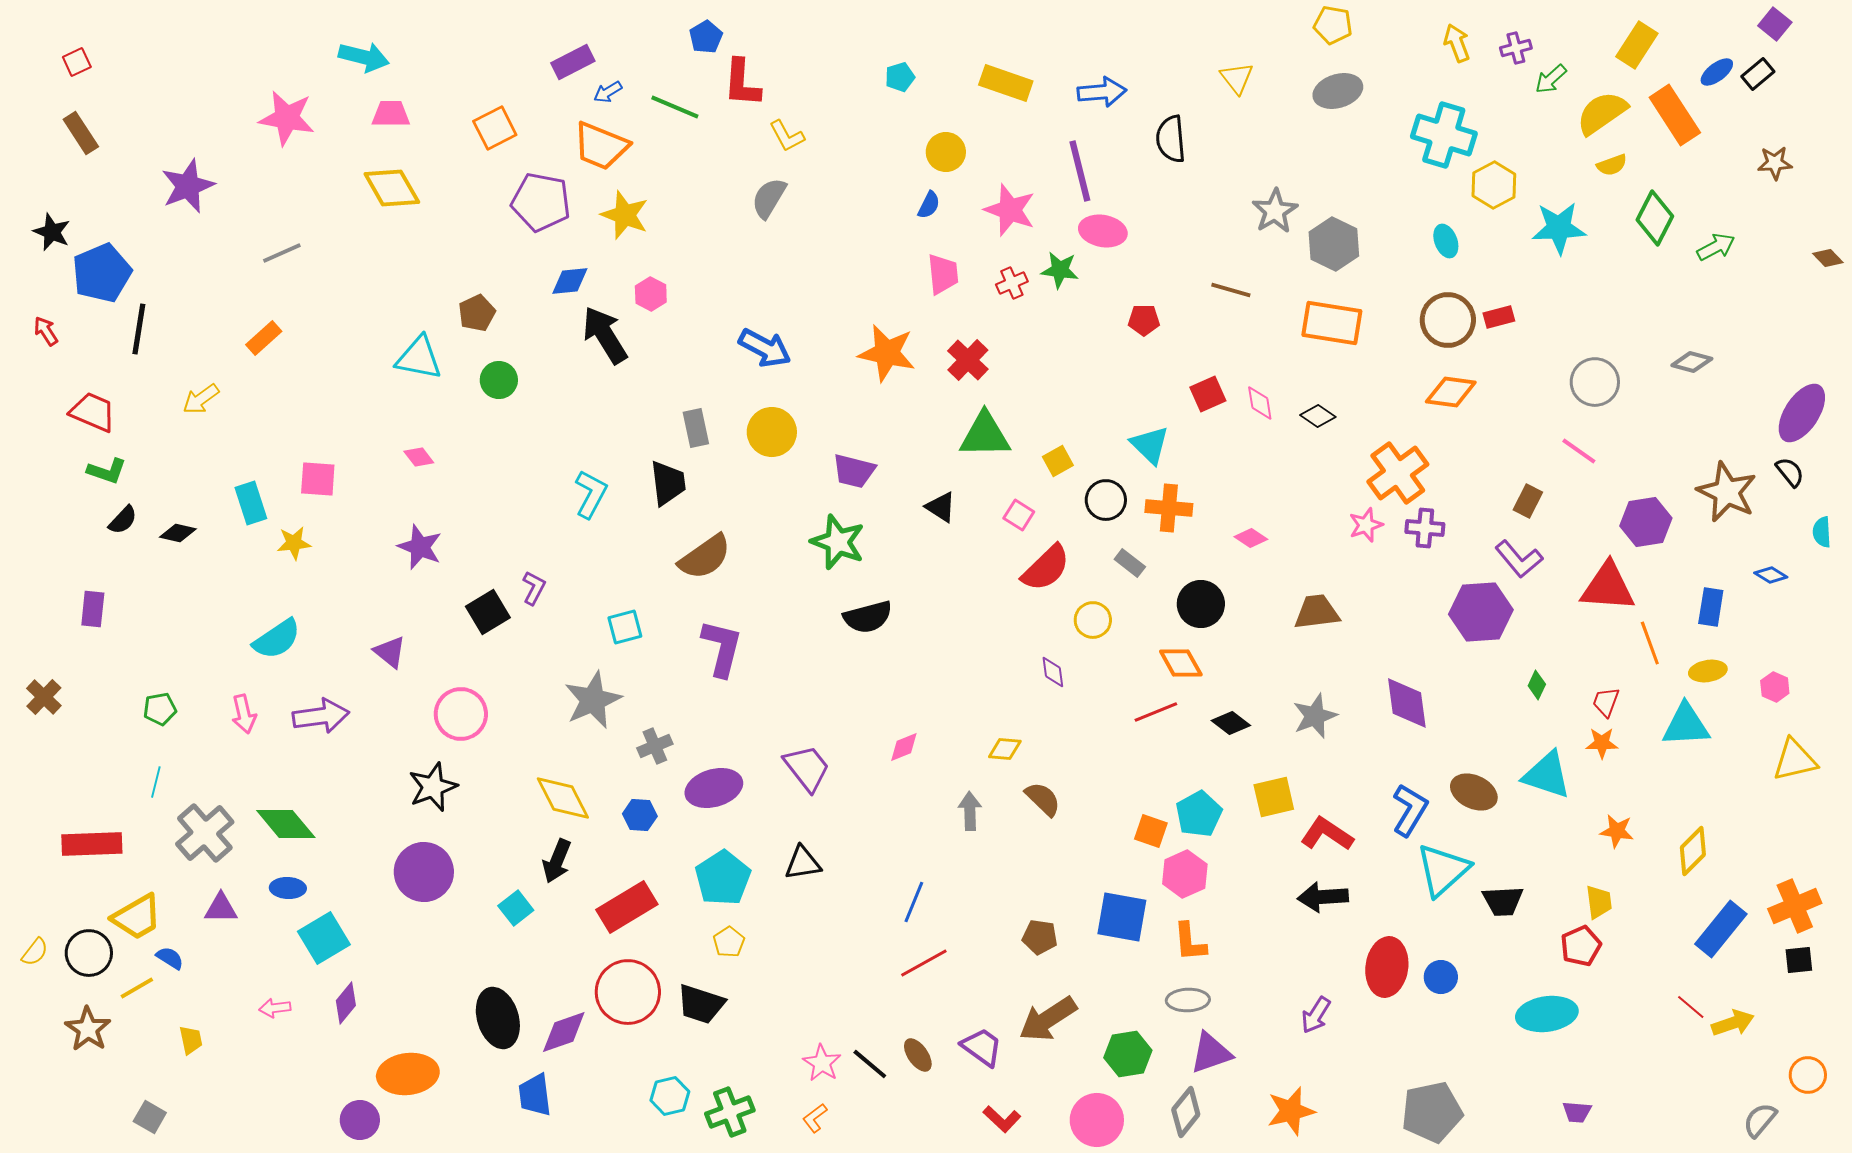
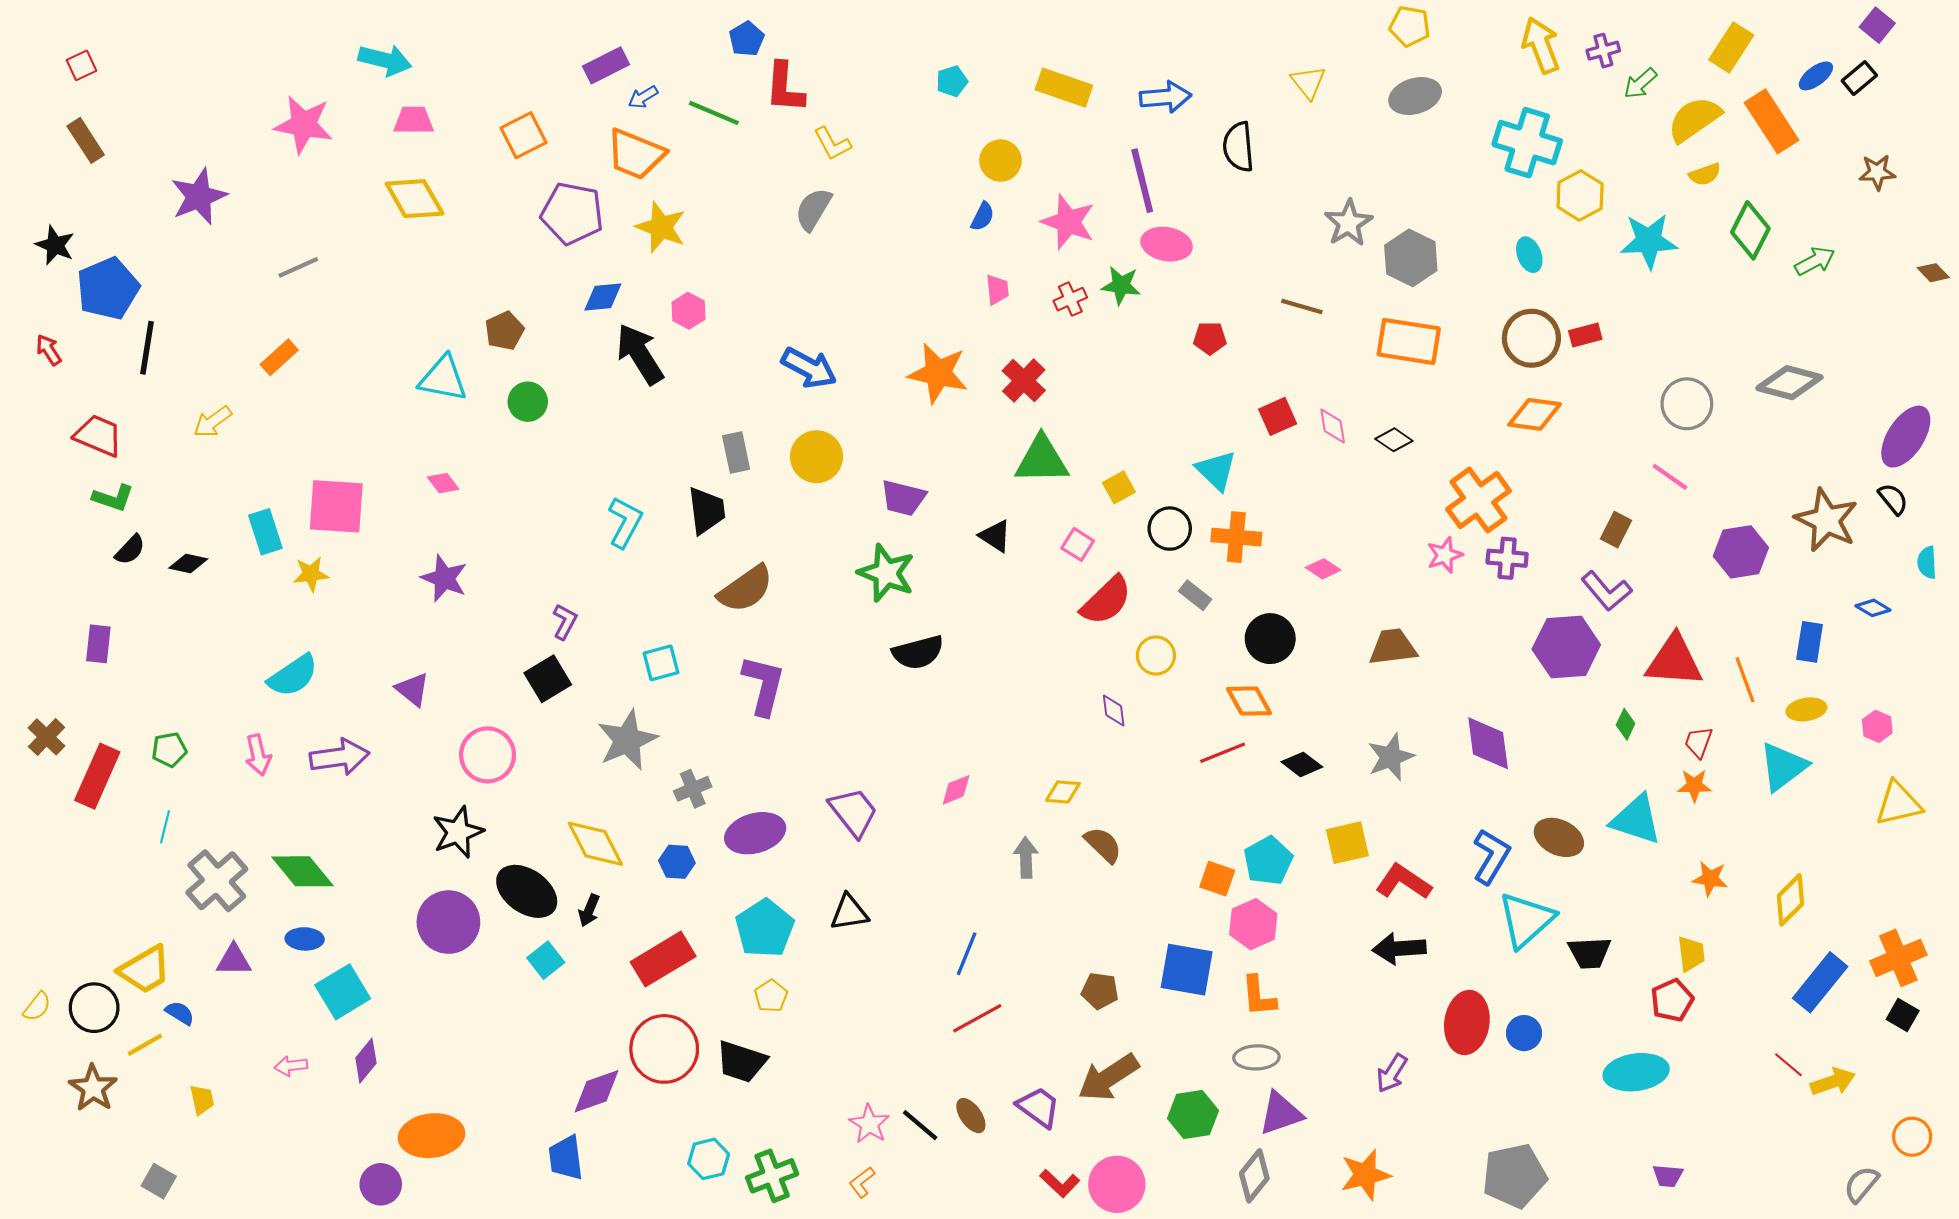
yellow arrow: (1457, 43) -> (1541, 45), size x1.4
pink trapezoid: (943, 274) -> (997, 290), size x0.7
gray diamond: (1692, 362) -> (1789, 383), size x1.5
pink square: (318, 479) -> (336, 506), size x1.5
red triangle: (1608, 587) -> (1674, 661), moved
black square: (488, 612) -> (548, 679), moved
cyan triangle: (1686, 725) -> (1783, 767), turned -34
red rectangle: (92, 844) -> (97, 776), moved, turned -64
black arrow: (557, 861) -> (589, 910), size x0.7
black square: (1799, 960) -> (1903, 1015), turned 36
black ellipse: (498, 1018) -> (527, 891), moved, turned -38
pink circle: (1097, 1120) -> (1117, 1184), moved

